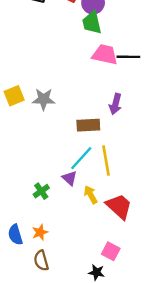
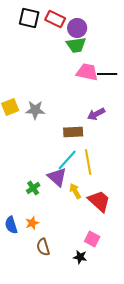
green trapezoid: (92, 23) -> (76, 45), turned -85
purple arrow: (115, 104) -> (96, 114), turned 48
purple triangle: (69, 178) -> (57, 177), size x1.5
brown semicircle: (41, 261) -> (43, 247), moved

